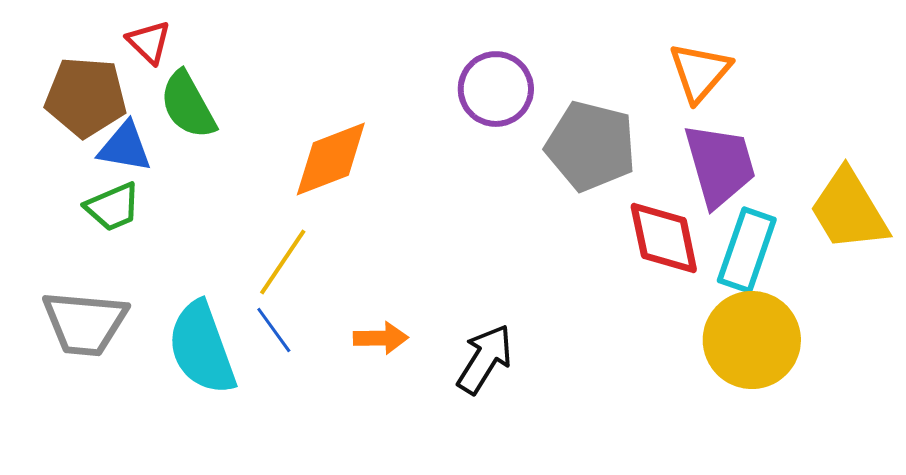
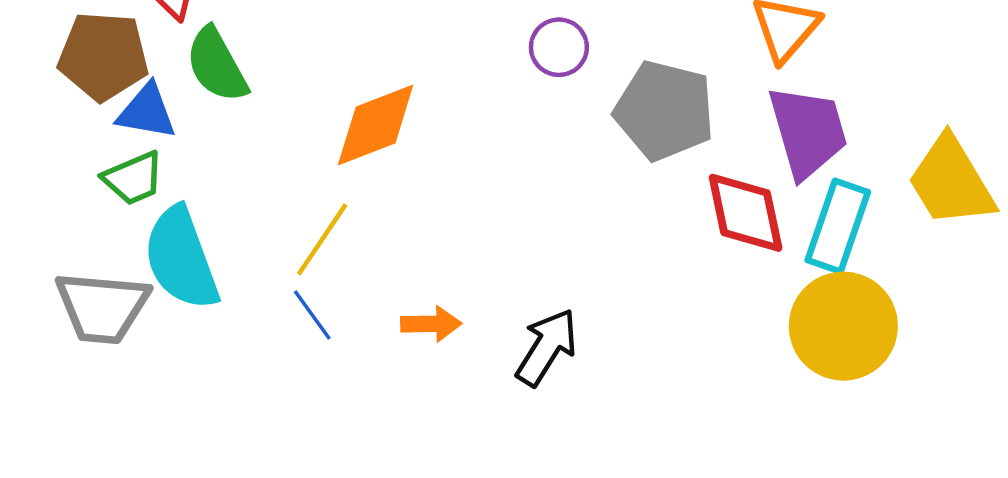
purple circle: (496, 89) -> (559, 47), size x0.7
cyan semicircle: (202, 348) -> (181, 258), moved

